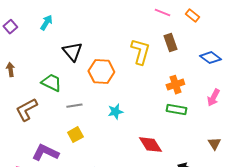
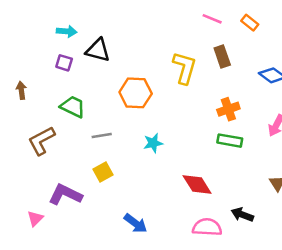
cyan arrow: (46, 23) -> (67, 31), turned 63
purple square: (10, 27) -> (64, 63), moved, turned -32
black triangle: (72, 52) -> (98, 50), moved, turned -35

